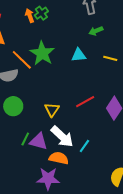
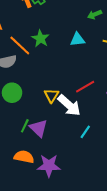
green star: (42, 53) -> (40, 38), size x0.7
white arrow: (62, 137) -> (69, 105), moved
purple triangle: (39, 141) -> (38, 128), turned 30
orange semicircle: (59, 158) -> (24, 157), moved

